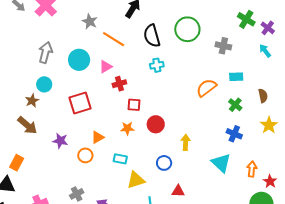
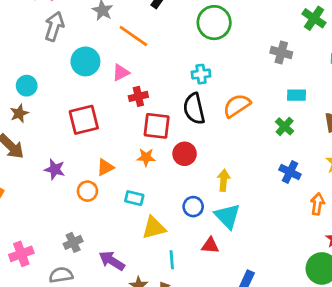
green circle: (187, 29) -> (214, 23), moved
black semicircle: (152, 36) -> (194, 109), moved
gray arrow: (45, 52) -> (54, 26), moved
cyan cross: (157, 65) -> (201, 74), moved
cyan circle: (44, 84) -> (27, 86), moved
orange semicircle: (206, 88) -> (237, 106), moved
red square: (134, 105) -> (157, 126), size x1.5
green cross: (235, 105) -> (285, 126), moved
cyan triangle: (221, 163) -> (227, 216), moved
orange arrow: (252, 169) -> (317, 204), moved

